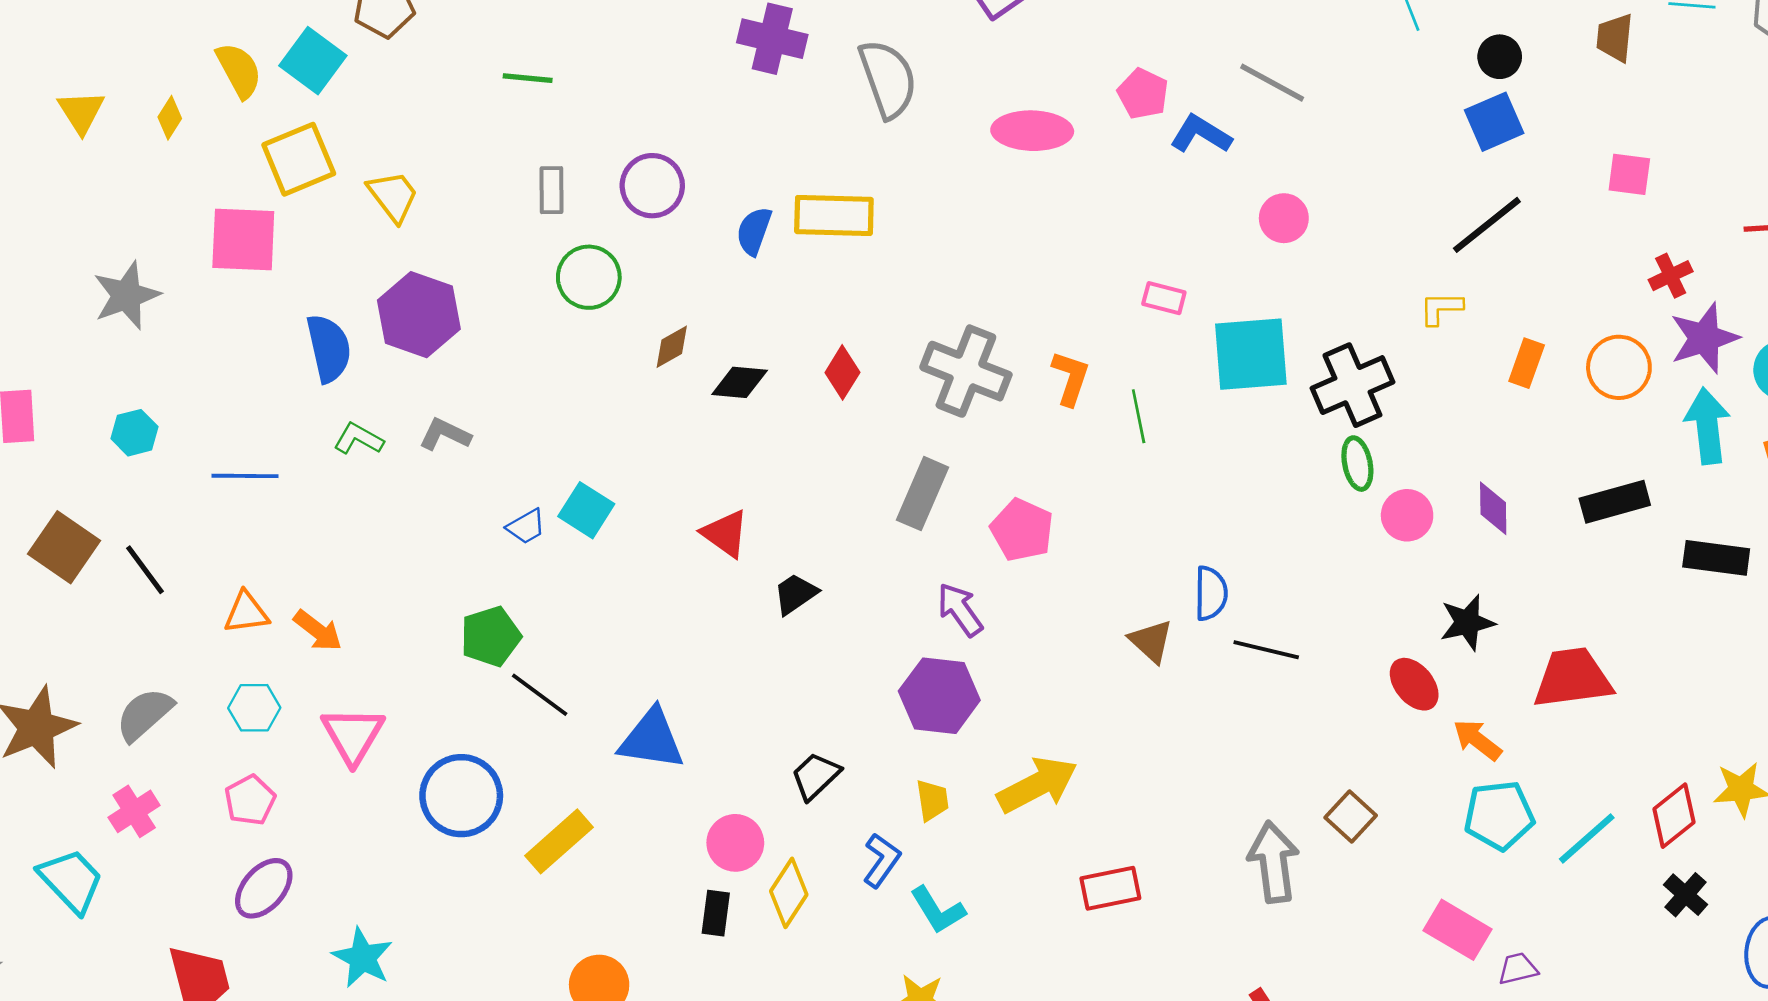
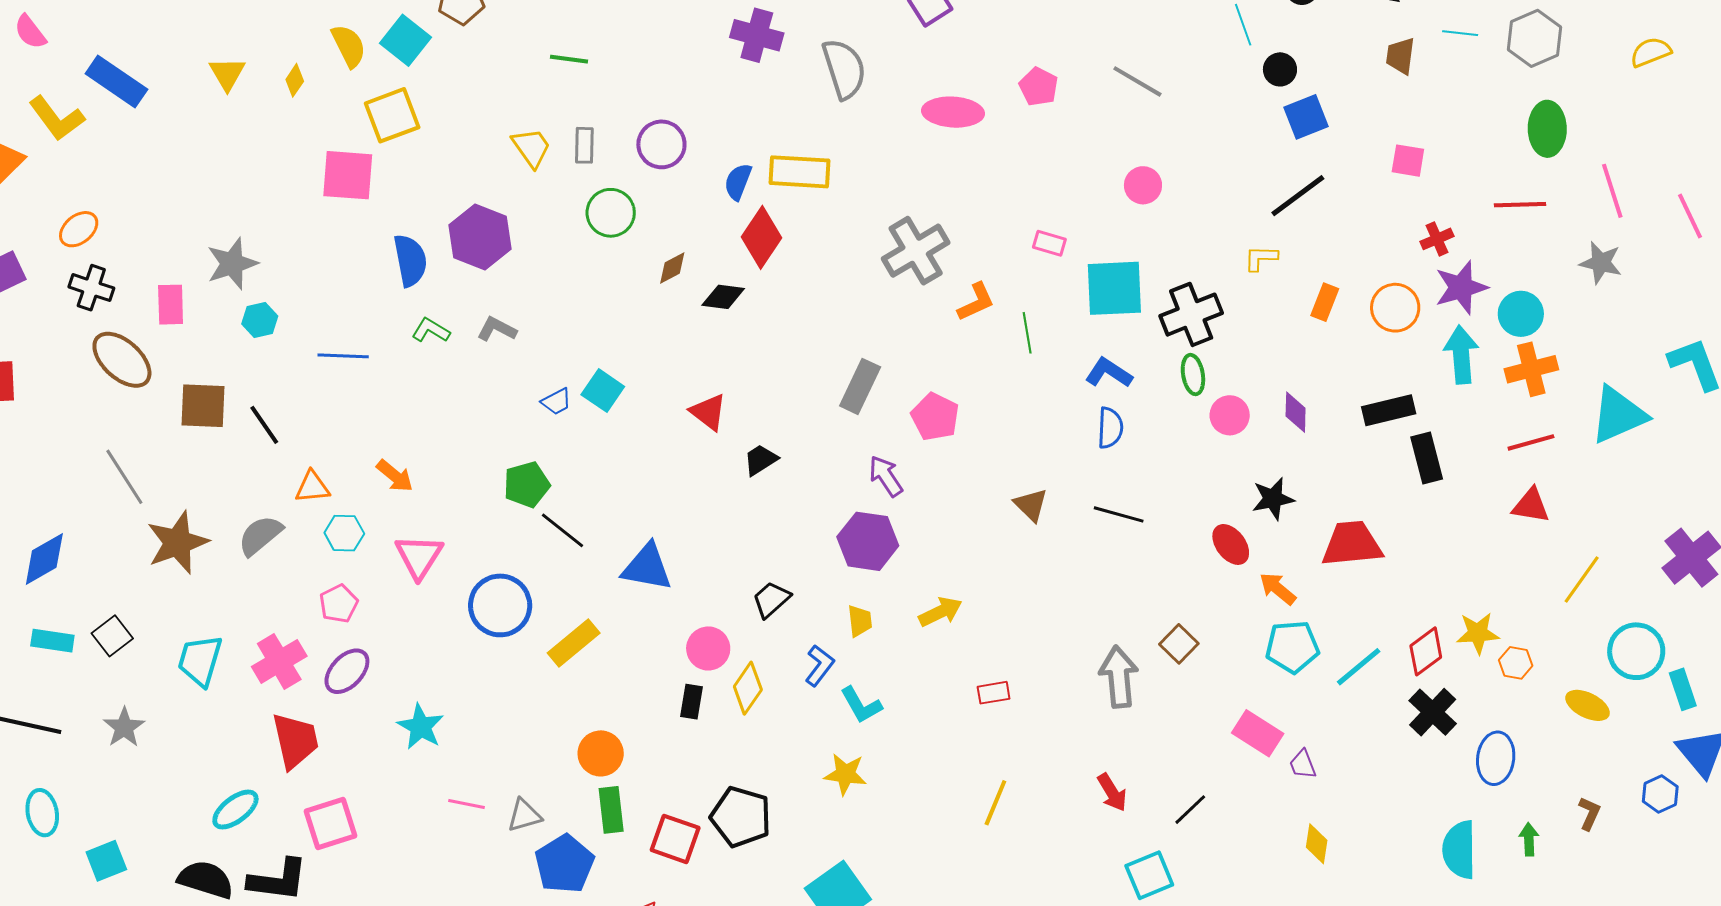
black circle: (1500, 57) -> (1280, 69), moved
blue L-shape: (1201, 134) -> (1109, 373), moved
yellow trapezoid: (393, 196) -> (531, 148), moved
gray star: (126, 295) -> (232, 264), moved
gray cross: (966, 371) -> (916, 251), moved, turned 36
red diamond: (842, 372) -> (762, 237), moved, size x1.5
orange L-shape: (1070, 378) -> (976, 302), turned 45
brown square: (64, 547) -> (203, 406), turned -34
black rectangle: (1716, 558) -> (1427, 458), moved, turned 66
blue semicircle: (1211, 593) -> (1110, 428), moved
orange triangle: (246, 613) -> (312, 487), moved
yellow arrow: (1037, 785) -> (940, 612), size x0.7
pink cross: (134, 811) -> (279, 661), moved, size x1.4
cyan trapezoid: (71, 881) -> (200, 660), turned -122
red rectangle: (1110, 888) -> (994, 693), size x0.7
black cross: (1686, 895) -> (1433, 712), size x1.4
purple trapezoid: (1518, 969) -> (1303, 764), turned -100

